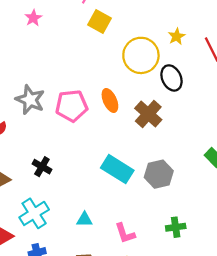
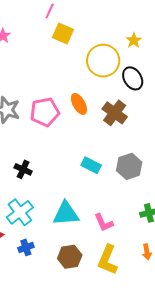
cyan rectangle: (117, 169) -> (91, 165), size x0.7
cyan triangle: (84, 220) -> (66, 214), size x1.8

